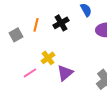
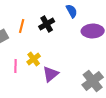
pink line: (30, 73) -> (16, 66), moved, turned -56

